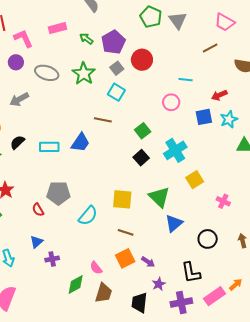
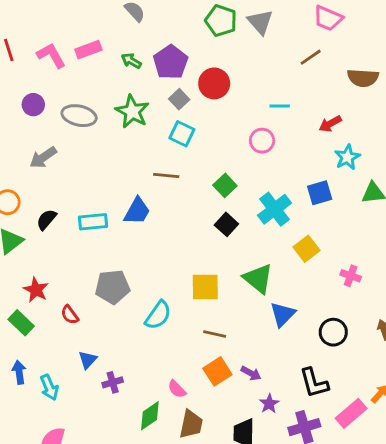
pink L-shape: (23, 38) -> (51, 55), moved
blue square: (204, 117) -> (320, 193), moved
red semicircle: (38, 210) -> (70, 315), moved

